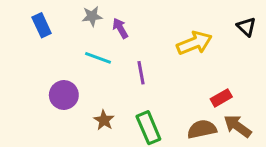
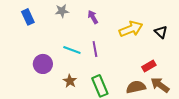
black triangle: (246, 27) -> (161, 32), moved
purple arrow: (120, 28) -> (93, 17), moved
cyan line: (98, 58) -> (72, 50), moved

